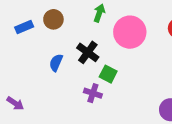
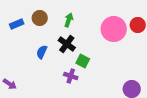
green arrow: (99, 13) -> (69, 20), moved
pink circle: (130, 32) -> (114, 29), moved

